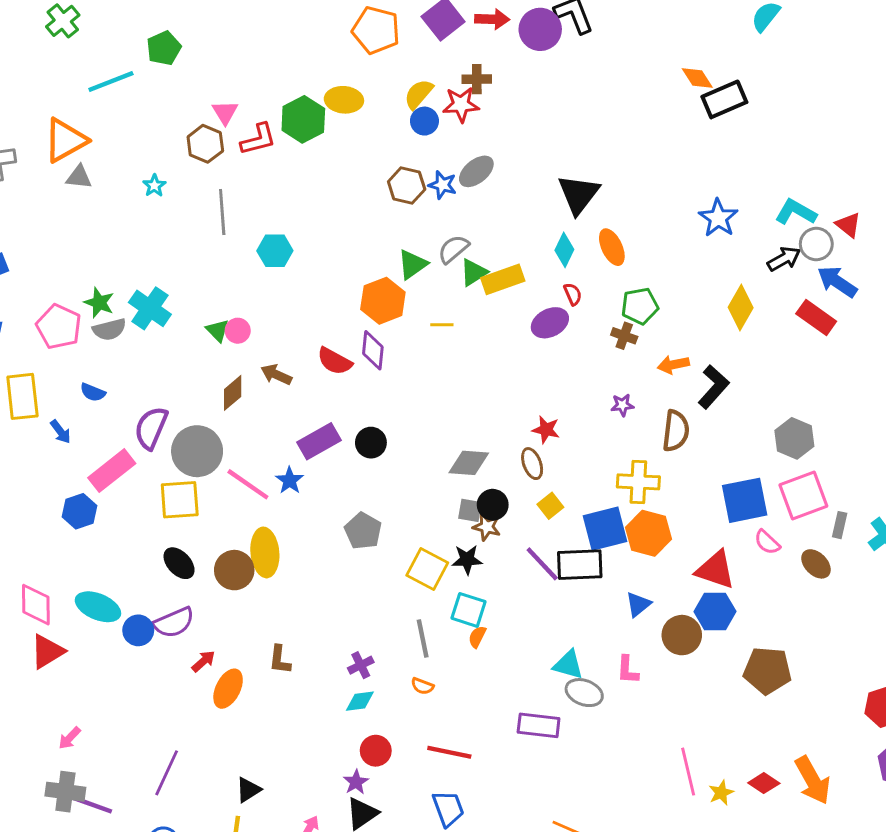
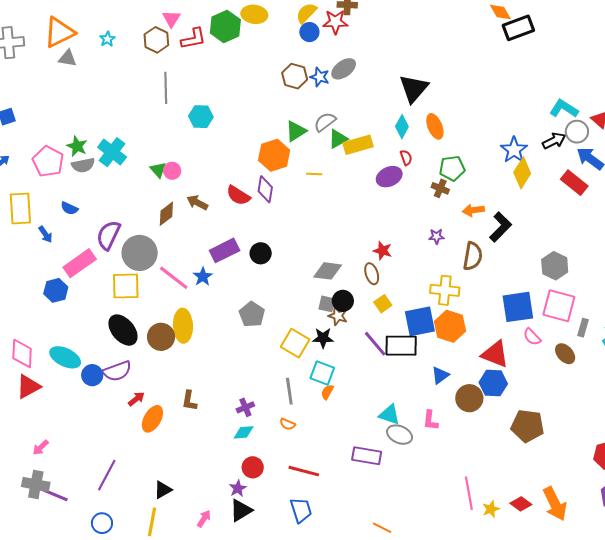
cyan star: (154, 186) -> (107, 39), moved
blue star: (718, 218) -> (514, 150), moved
pink square: (803, 495) -> (559, 306), turned 32
black ellipse: (179, 563) -> (123, 330), size x1.4

